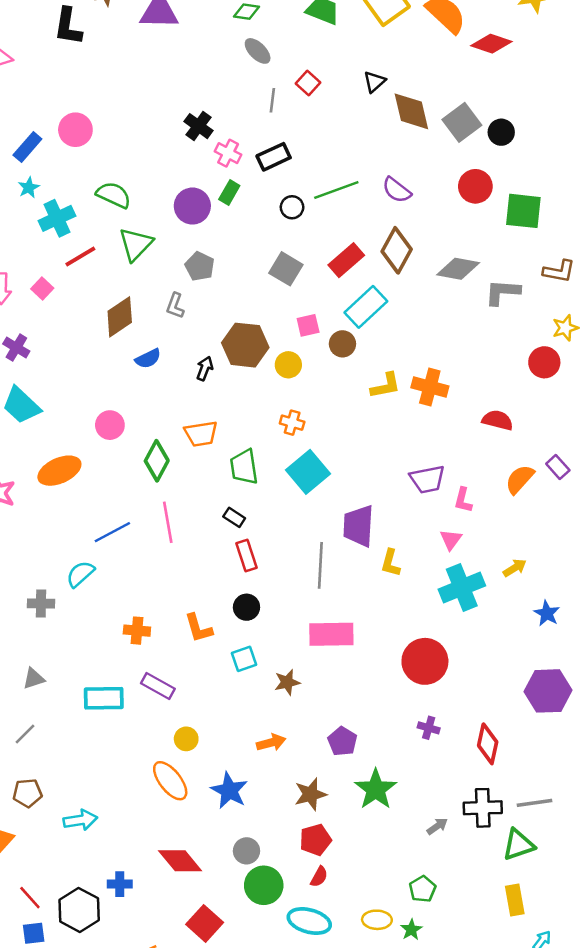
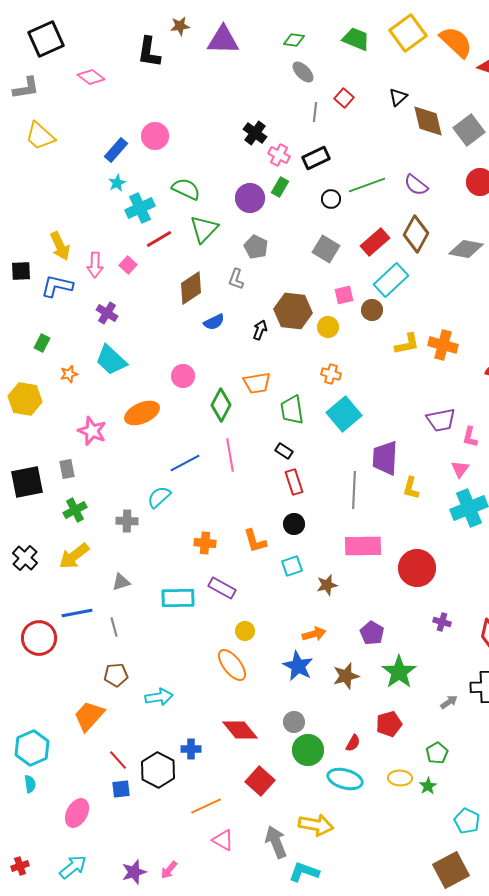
red circle: (425, 661) -> (417, 568), moved
gray line: (25, 734) -> (114, 627), turned -60
blue star: (229, 791) -> (298, 666), moved
red pentagon: (315, 840) -> (389, 724), moved

